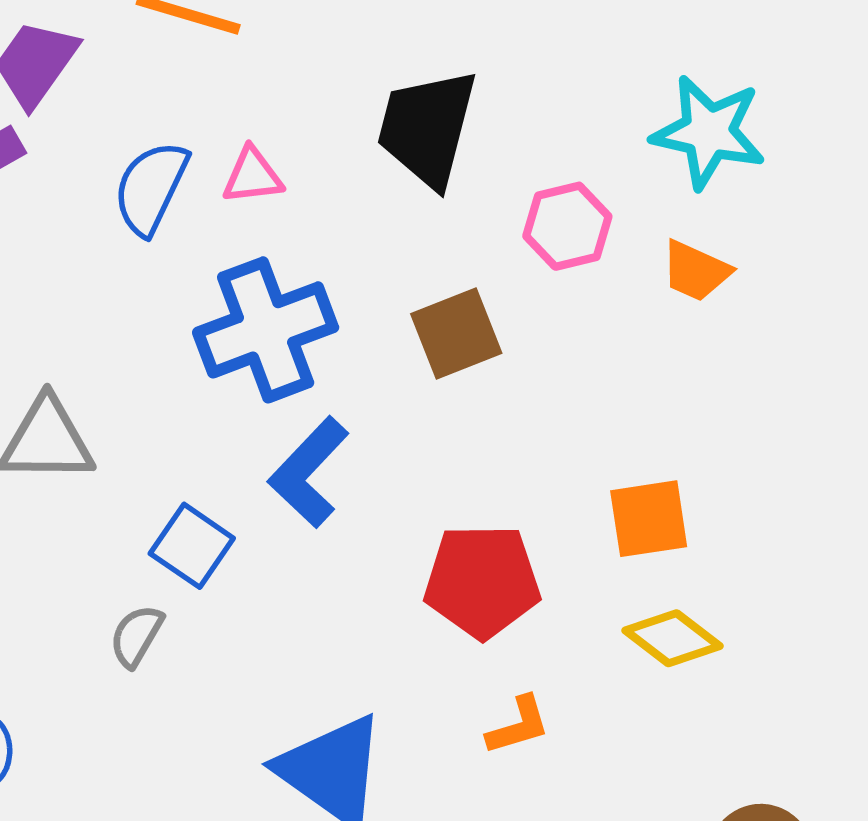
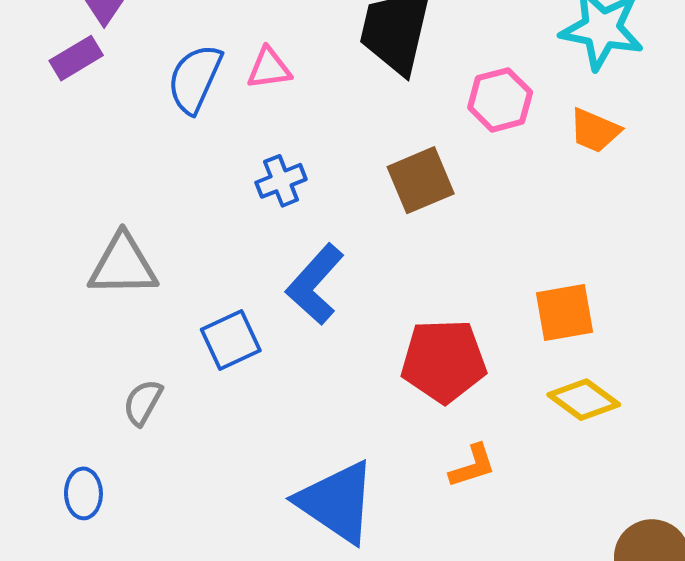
blue cross: (266, 330) -> (281, 181), size x0.5
blue square: (192, 546) -> (231, 340), turned 32
gray semicircle: (136, 636) -> (143, 402), moved

